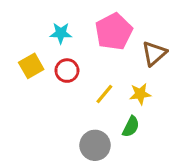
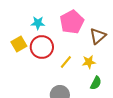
red circle: (67, 71) -> (42, 47), size x1.5
green semicircle: (131, 127) -> (96, 83), moved

